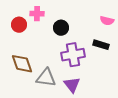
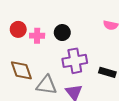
pink cross: (37, 14) -> (37, 36), moved
black rectangle: (101, 45) -> (107, 72), moved

